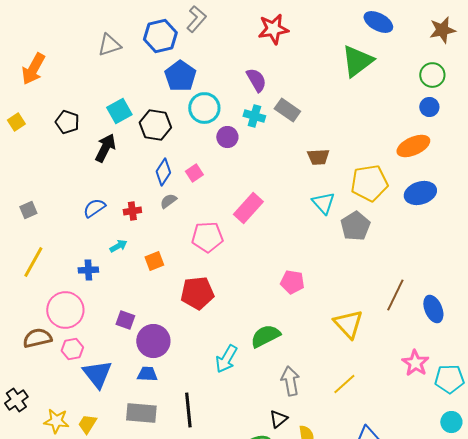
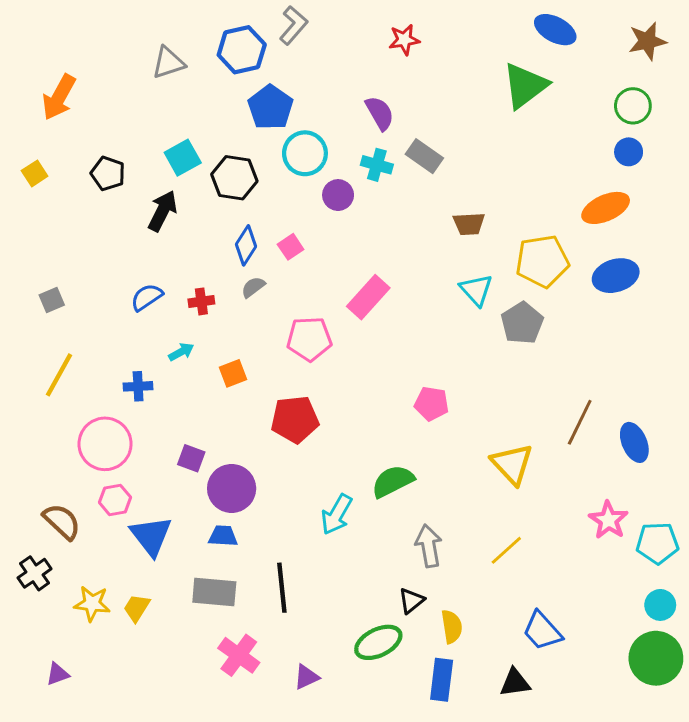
red star: (273, 29) -> (404, 40), size x0.7
brown semicircle: (37, 338) -> (62, 522), moved, turned 56

